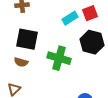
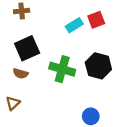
black square: (27, 39) -> (27, 48), turned -35
black hexagon: (92, 42) -> (98, 66), moved

